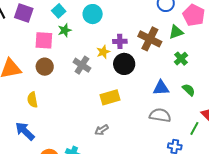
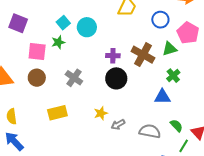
cyan square: (59, 11) -> (63, 23), moved
yellow star: (103, 52) -> (101, 113), moved
blue triangle: (161, 88) -> (162, 97), moved
green semicircle: (189, 90) -> (176, 126), moved
yellow rectangle: (110, 97) -> (57, 113), moved
yellow semicircle: (32, 100) -> (12, 116), moved
gray arrow: (102, 130) -> (118, 125), moved

